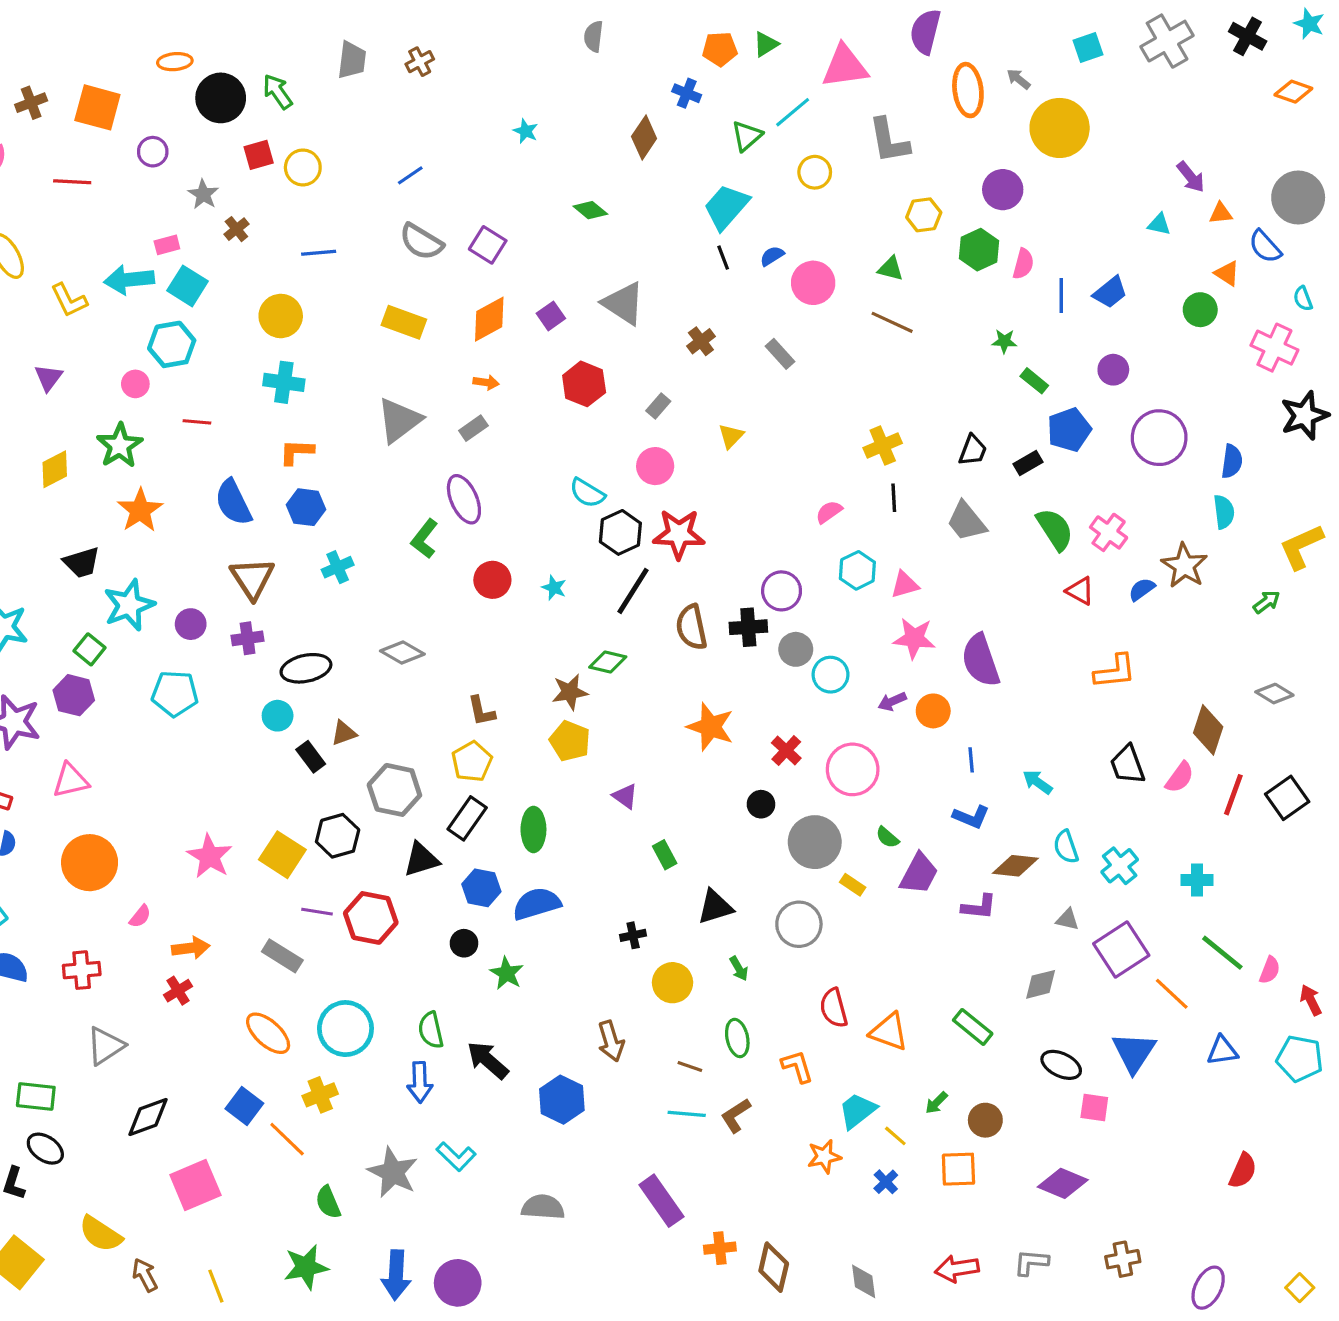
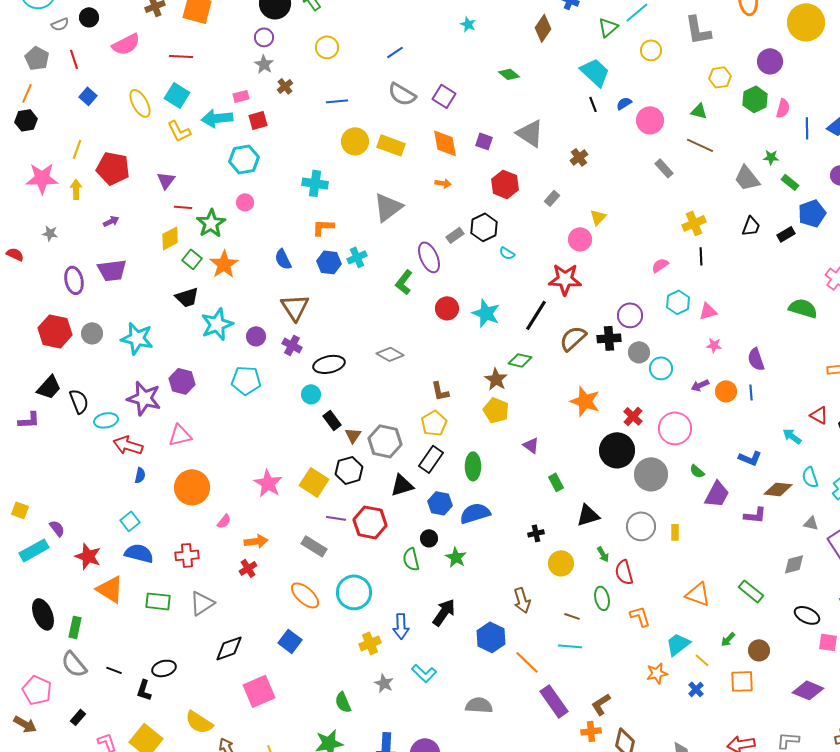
purple circle: (153, 152) -> (264, 37), moved
red square: (259, 155) -> (258, 120), moved
cyan trapezoid: (726, 207) -> (595, 72), turned 92
cyan square: (187, 286) -> (177, 95), moved
yellow circle: (281, 316) -> (355, 141), moved
purple square: (551, 316) -> (484, 141), turned -36
orange diamond: (489, 319) -> (445, 143), turned -72
gray rectangle: (780, 354) -> (664, 168), moved
pink circle: (135, 384) -> (245, 202), moved
red line: (197, 422) -> (183, 207), moved
gray rectangle: (473, 428) -> (455, 235), moved
pink circle: (655, 466) -> (580, 239), moved
cyan semicircle: (587, 493) -> (507, 253), size x0.7
blue semicircle: (233, 502) -> (283, 259), size x0.7
gray trapezoid: (966, 521) -> (747, 178), moved
green semicircle: (1055, 529) -> (803, 308), moved, turned -40
black hexagon: (620, 532) -> (484, 227), moved
cyan cross: (338, 567) -> (357, 257), moved
cyan star: (554, 588) -> (486, 313), size x1.8
red triangle: (1080, 591) -> (819, 415), moved
brown semicircle: (691, 627) -> (573, 338), turned 60
purple cross: (248, 638) -> (292, 345), turned 36
pink star: (914, 638) -> (714, 345), size x0.6
green square: (90, 649) -> (192, 259), moved
purple semicircle: (981, 660) -> (756, 359), size x0.7
brown star: (570, 692) -> (496, 379), turned -30
brown triangle: (344, 733) -> (353, 435), moved, turned -36
blue line: (971, 760) -> (751, 392), moved
black circle: (761, 804) -> (617, 450), size x2.0
yellow rectangle: (853, 885) -> (675, 532), moved, turned 56
red semicircle: (834, 1008) -> (624, 572), moved
green semicircle: (431, 1030) -> (411, 559), moved
black arrow: (488, 1060) -> (444, 612), turned 84
yellow cross: (320, 1095) -> (370, 643), moved
green rectangle: (36, 1096) -> (158, 601), moved
brown L-shape: (736, 1115) -> (601, 704), moved
orange line: (287, 1139) -> (527, 662), moved
black ellipse: (45, 1149) -> (164, 668), turned -50
gray star: (393, 1172) -> (384, 683), size x0.6

